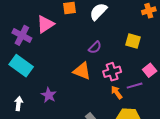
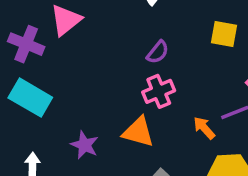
orange triangle: (82, 71) -> (138, 132), moved
pink cross: (112, 72) -> (159, 91), moved

